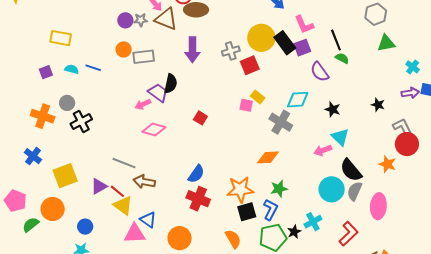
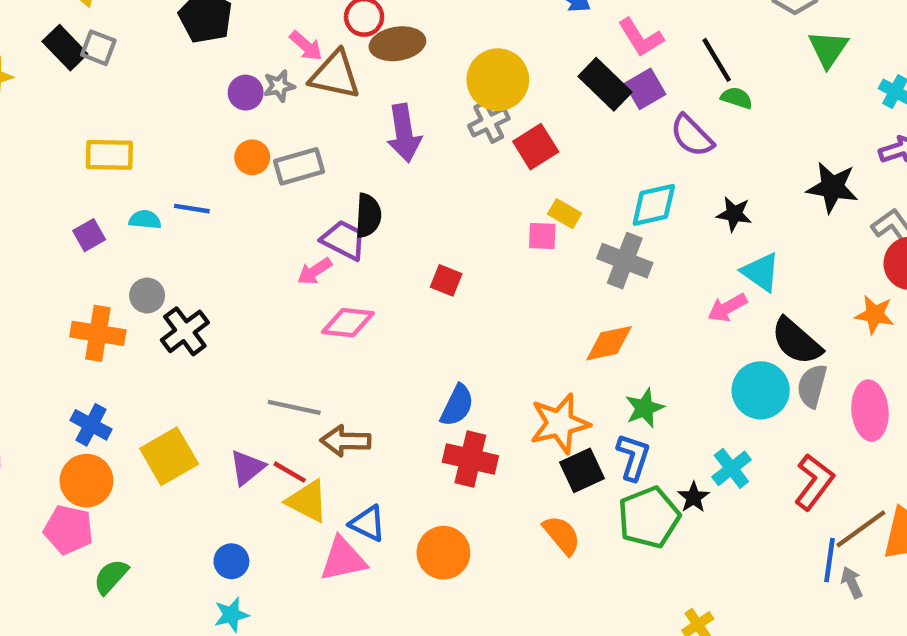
yellow circle: (261, 38) -> (498, 80), moved
green triangle: (386, 43) -> (828, 49), turned -36
black star: (378, 105) -> (832, 187), size x1.6
orange circle: (53, 209) -> (86, 481), moved

